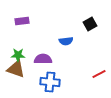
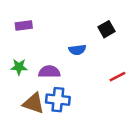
brown triangle: (16, 69) -> (34, 103), moved
red line: (99, 74) -> (117, 77), moved

